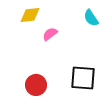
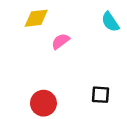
black square: (83, 78) -> (101, 95), size x0.6

